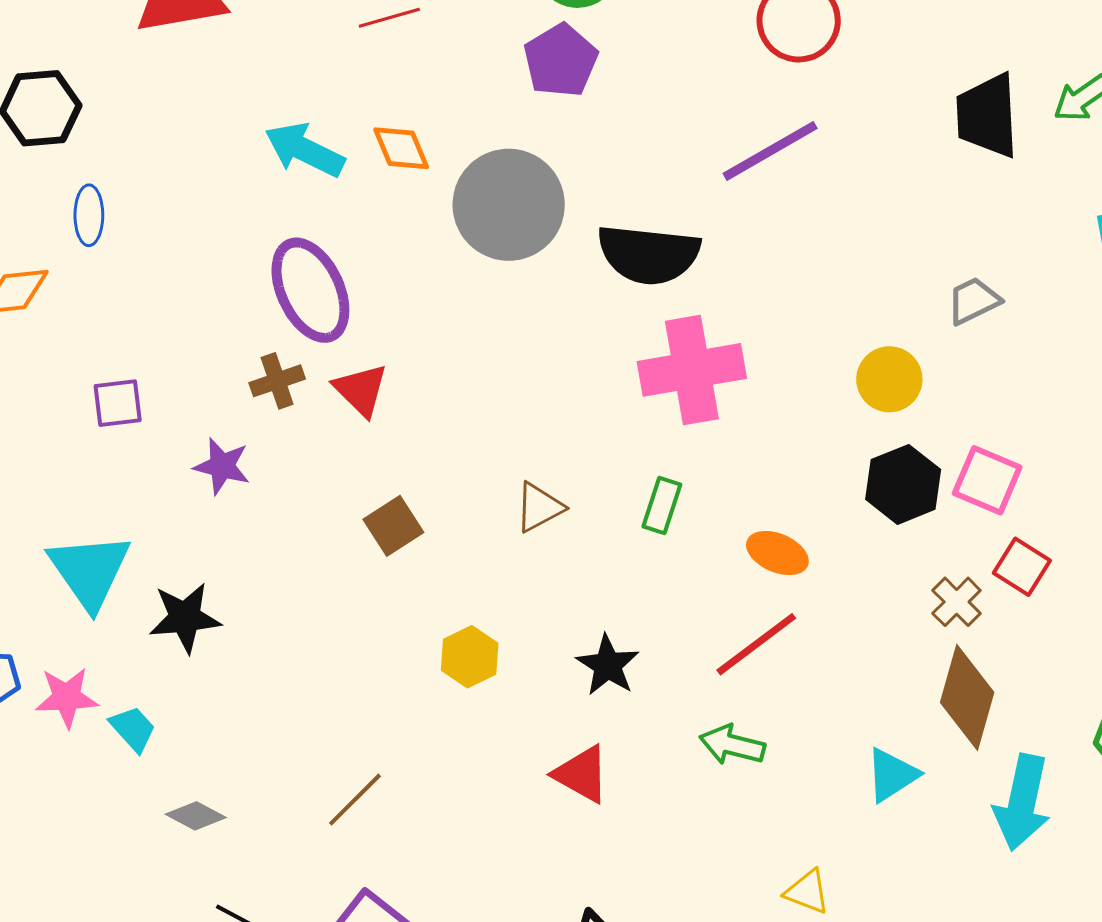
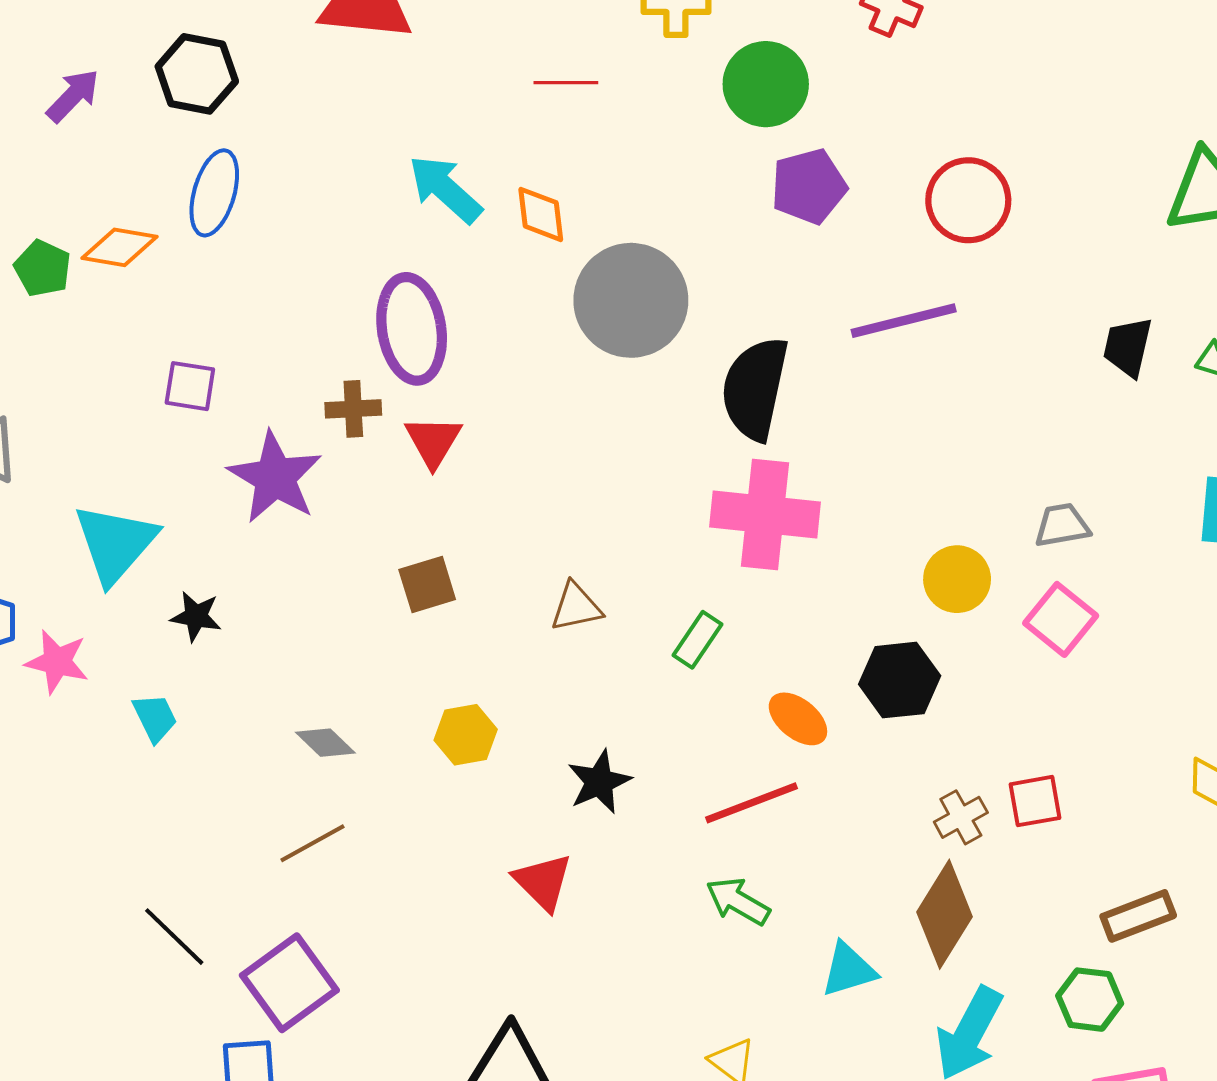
purple pentagon: (561, 60) -> (809, 186), moved
black trapezoid: (987, 116) -> (1128, 347), size x0.7
blue ellipse: (89, 215) -> (214, 193), size x1.4
black semicircle: (649, 254) -> (755, 388), turned 80
purple star: (222, 466) -> (275, 477), size x1.6
pink square: (987, 480) -> (1061, 619), moved
black hexagon: (903, 484) -> (900, 680), moved
red square: (1022, 567) -> (1035, 801), turned 32
black star: (185, 618) -> (196, 616), size x0.7
cyan trapezoid: (133, 729) -> (155, 718), moved
green arrow: (732, 745) -> (738, 901), moved
gray diamond: (196, 816) -> (325, 743), moved

